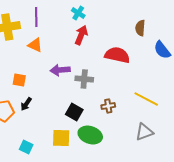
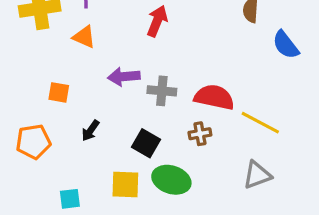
red semicircle: (117, 55) -> (214, 97), moved
black arrow: (26, 104) -> (90, 131), moved
cyan square: (26, 147) -> (70, 199), turned -32

